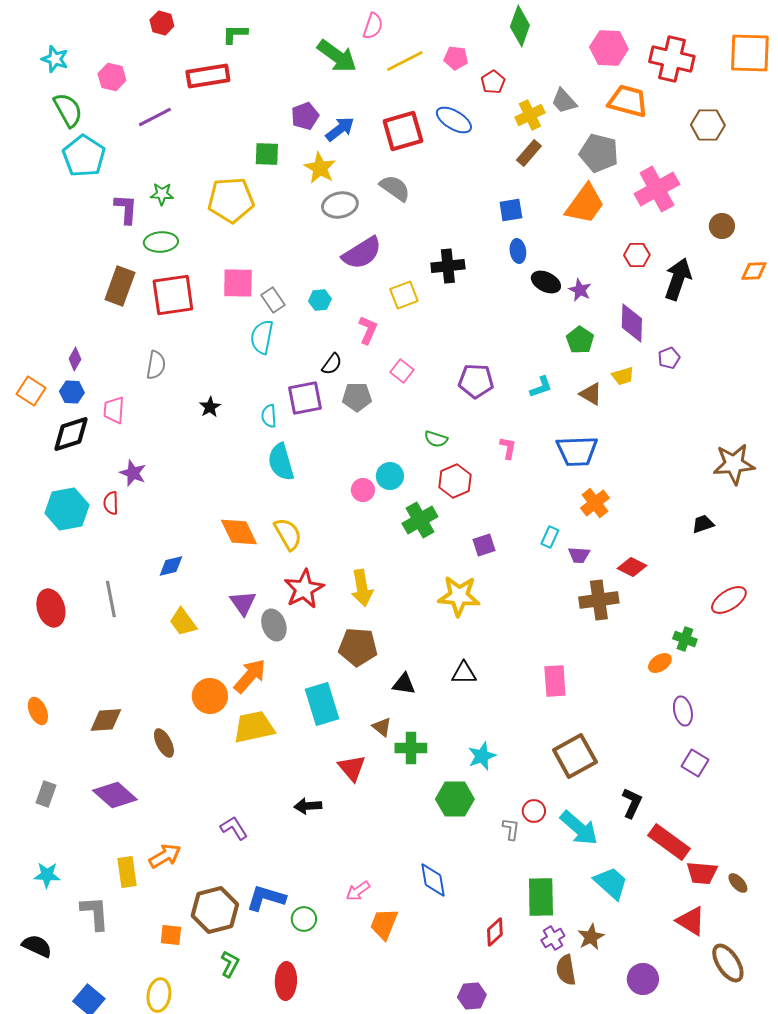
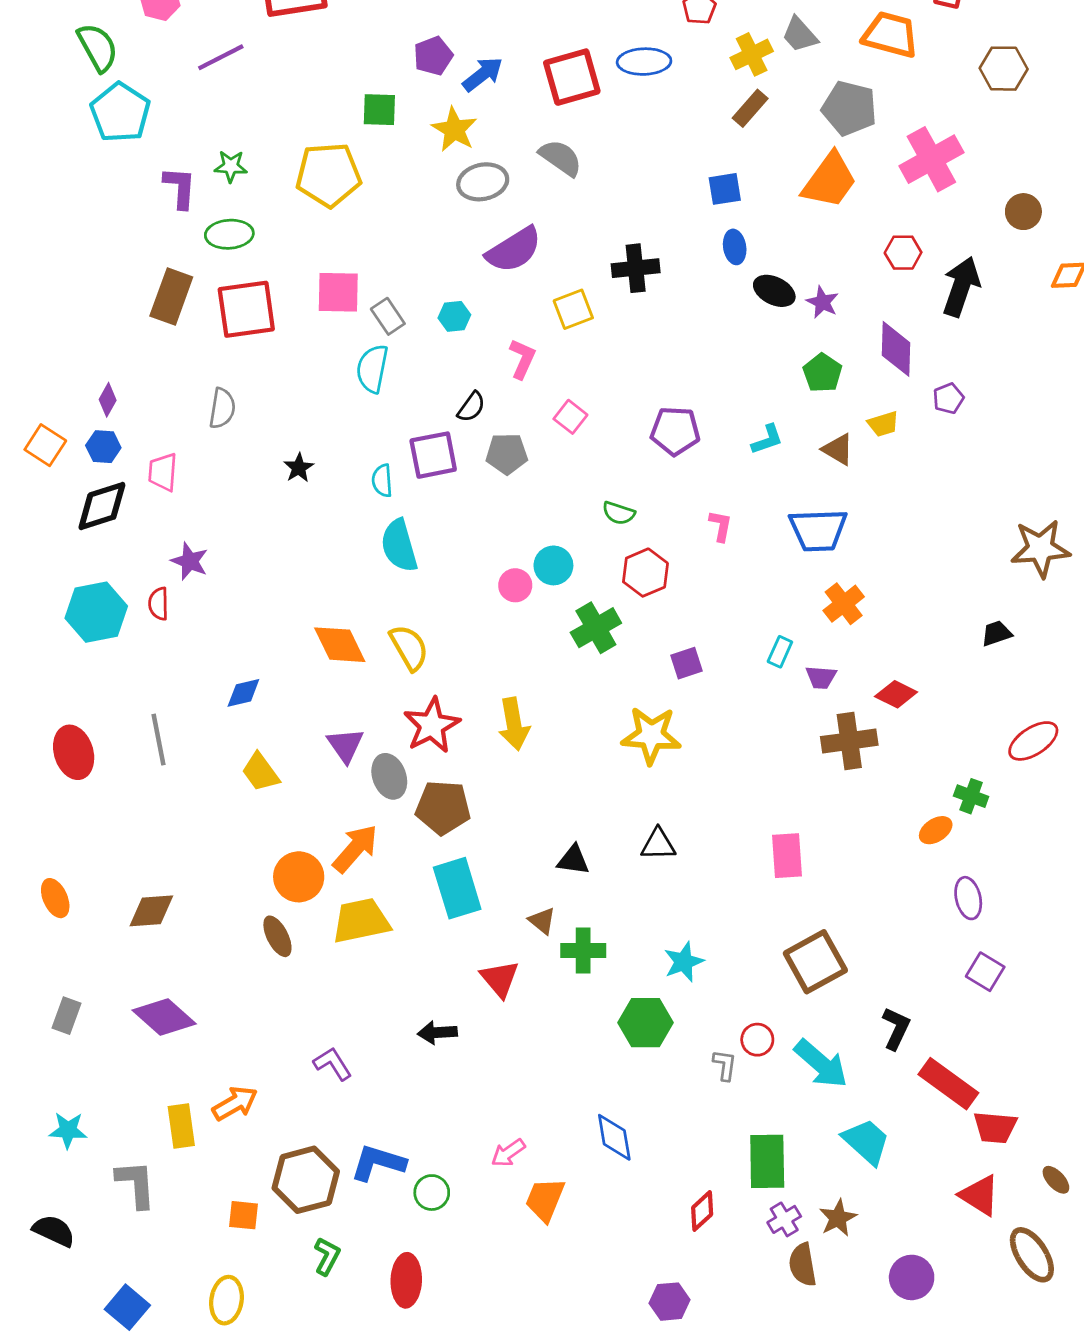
blue ellipse: (454, 120) -> (644, 62), turned -33
brown pentagon: (358, 647) -> (443, 808), moved
brown ellipse: (164, 743) -> (277, 936), moved
brown ellipse: (738, 883) -> (1056, 1180), moved

